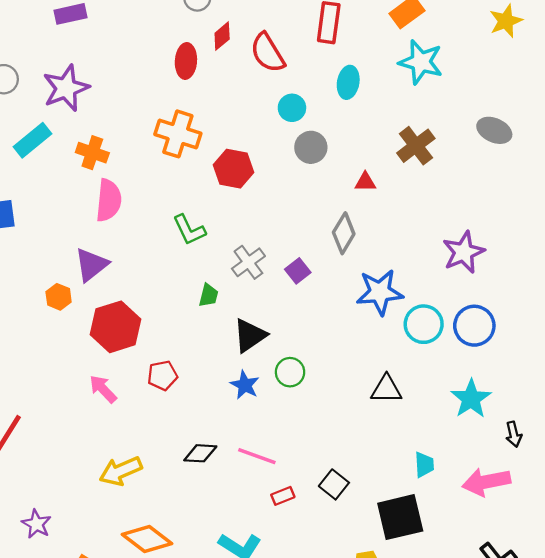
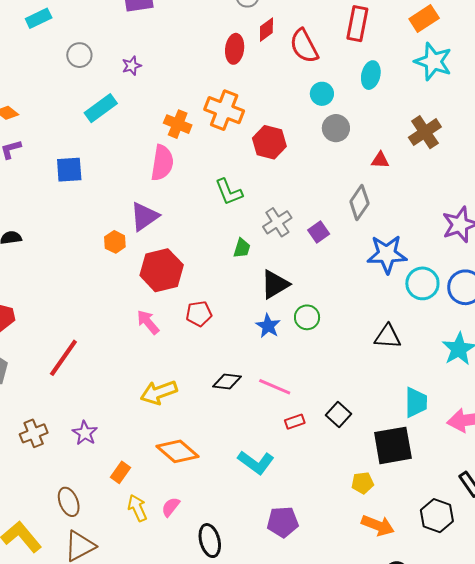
purple star: (66, 88) -> (132, 66), size x0.5
orange cross: (92, 153) -> (178, 124), moved
cyan trapezoid: (424, 465) -> (416, 402), size x1.4

